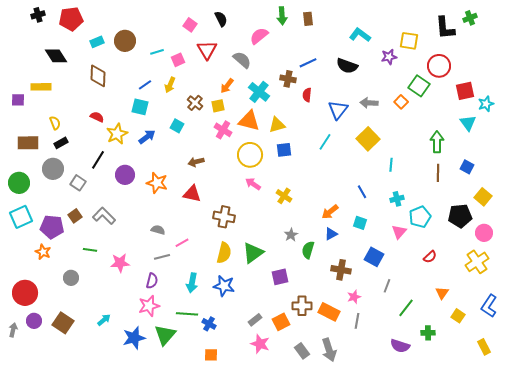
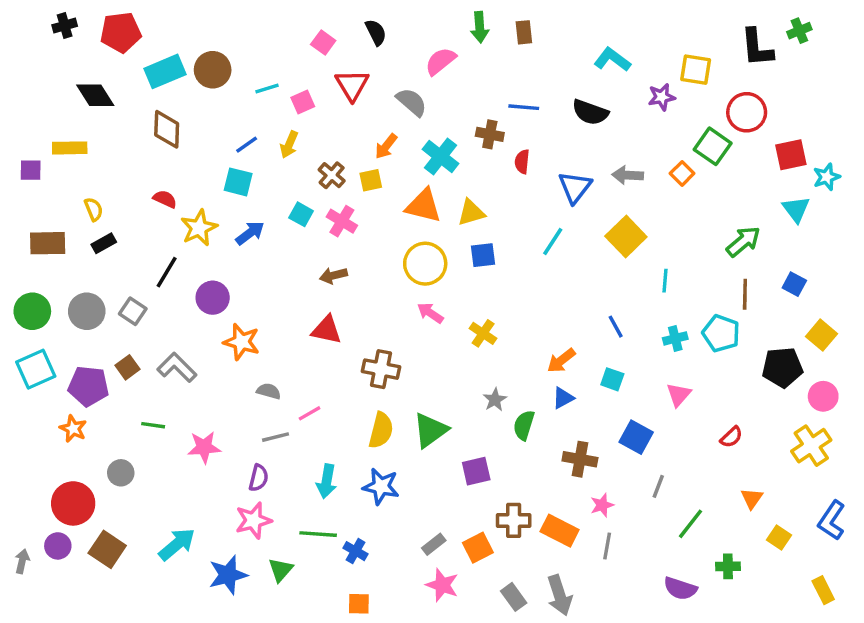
cyan rectangle: (97, 42) -> (165, 71), size x1.6
blue line: (308, 63) -> (524, 107), turned 30
pink cross: (223, 130) -> (342, 221), moved
green arrow: (437, 142) -> (743, 242), turned 50
gray circle: (53, 169) -> (87, 311), moved
orange star: (157, 183) -> (242, 342), moved
cyan pentagon: (420, 217) -> (721, 333), moved, turned -30
red circle: (25, 293) -> (73, 503), moved
cyan arrow: (104, 320) -> (177, 544), size x1.6
green triangle: (165, 335) -> (281, 570), size x0.7

